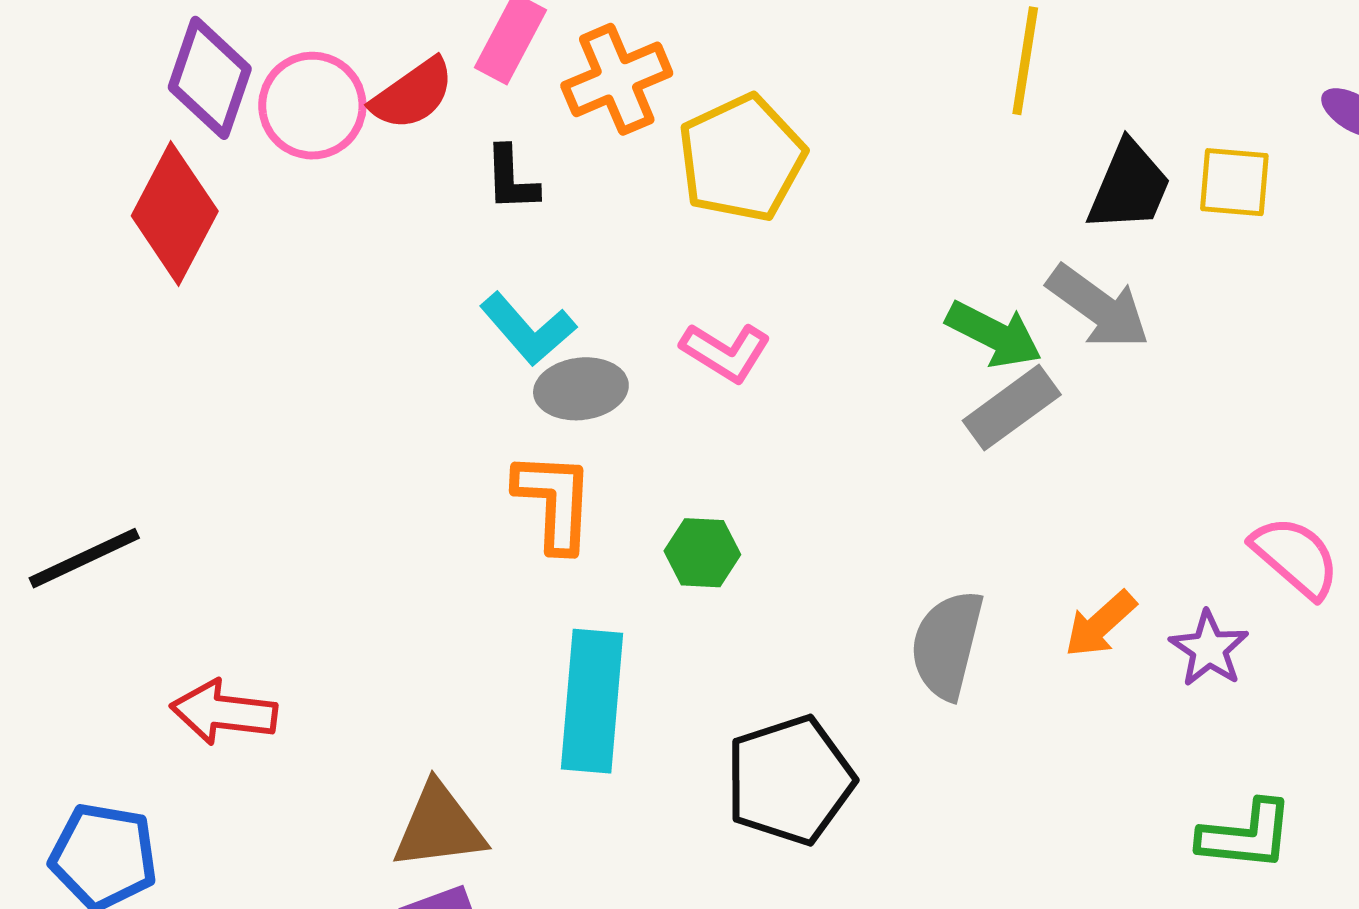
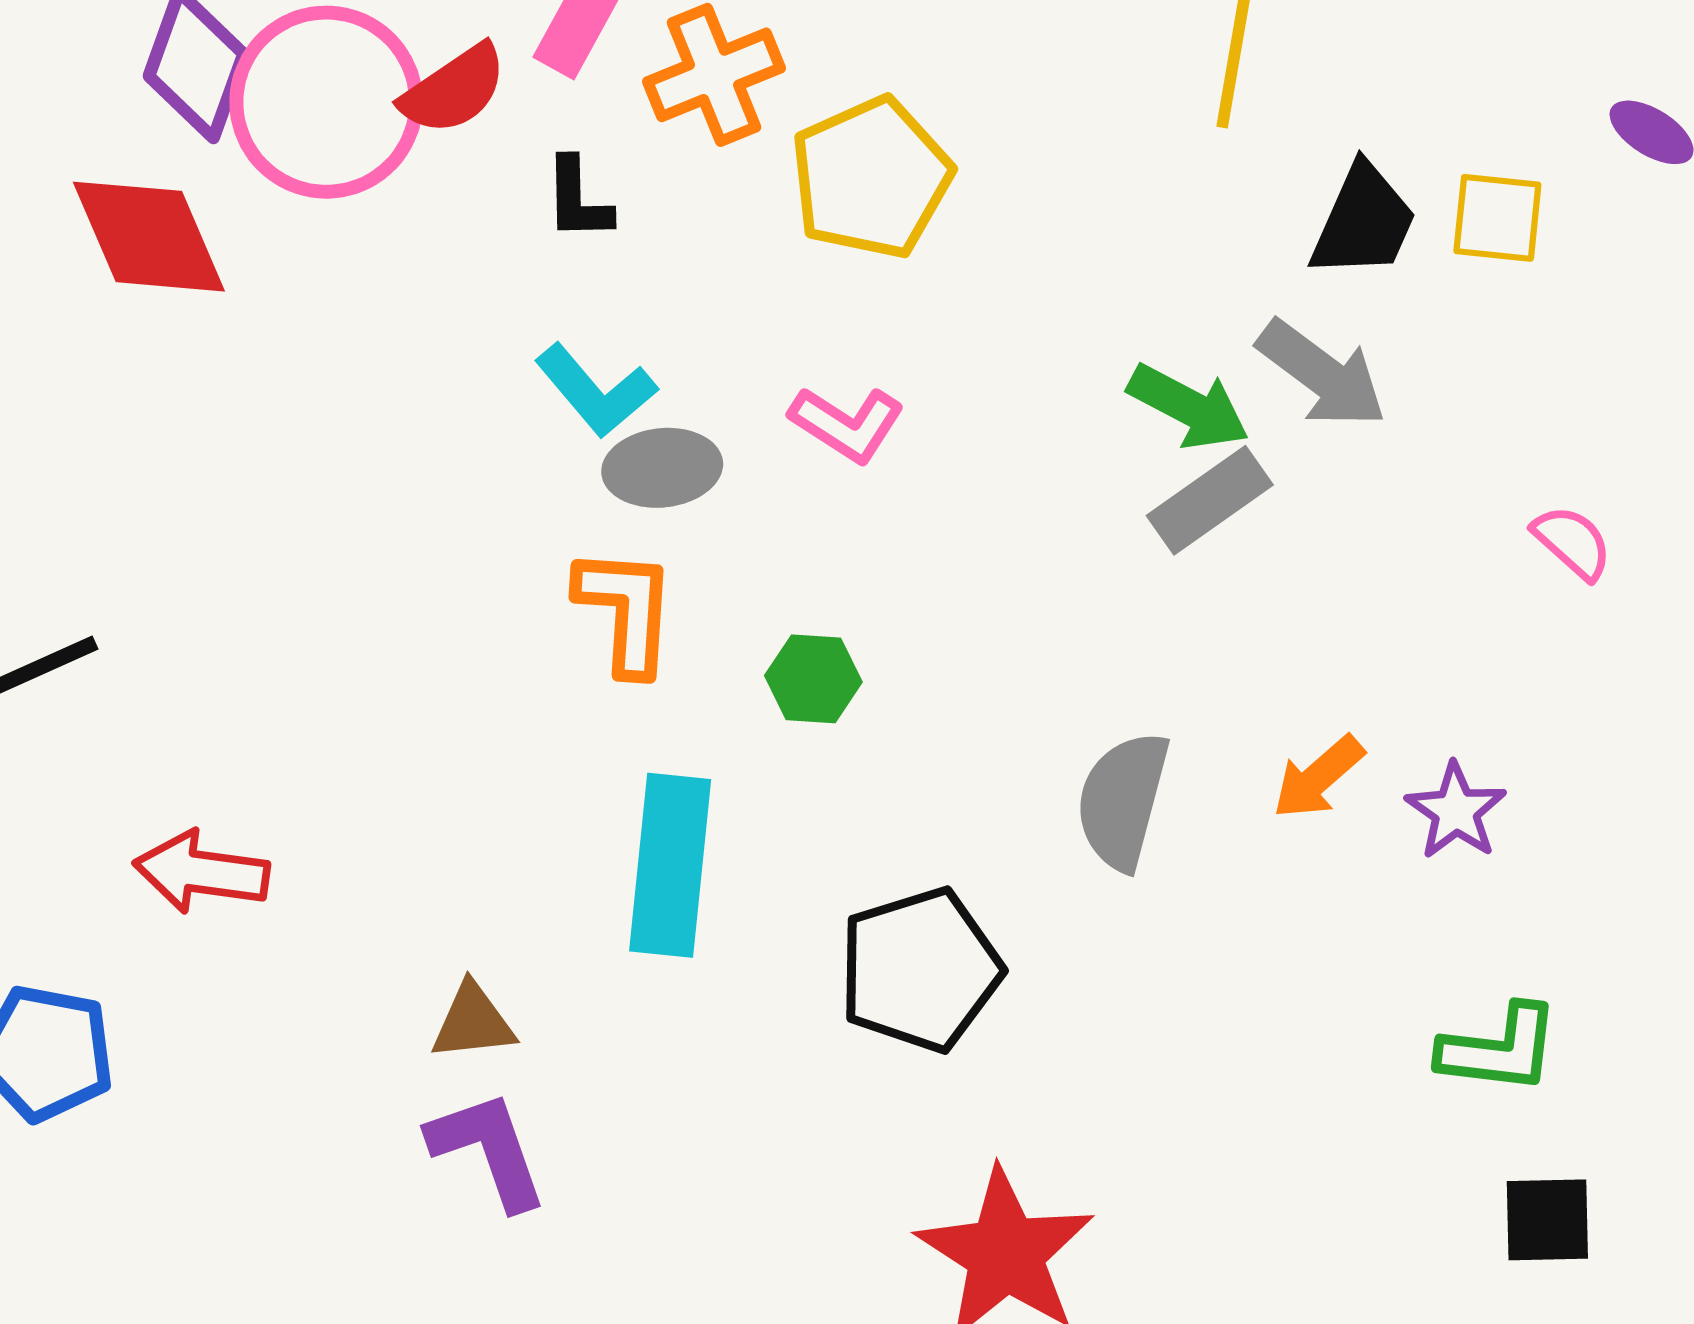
pink circle: (312, 106) -> (326, 102), size x1.4
red diamond: (175, 213) -> (149, 237), turned -52
pink semicircle: (1295, 557) -> (1572, 542), moved, size x0.7
brown triangle: (439, 827) -> (473, 1022), size x0.7

